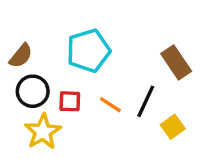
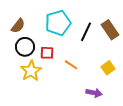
black line: (146, 101) -> (86, 32), moved
orange line: (110, 105) -> (71, 65), moved

